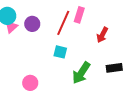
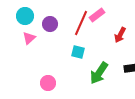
pink rectangle: (79, 15) -> (97, 15), turned 35
pink triangle: (11, 27) -> (29, 38), moved

